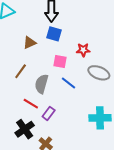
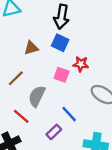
red star: (83, 50) -> (81, 64), moved
blue line: (68, 83) -> (69, 114), moved
purple rectangle: (49, 113) -> (54, 132), moved

